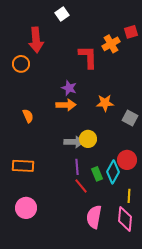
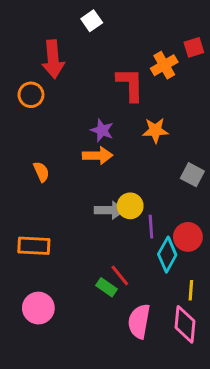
orange star: (105, 103) -> (155, 130), moved
purple line: (77, 167) -> (151, 227), moved
green rectangle: (97, 174) -> (106, 287), moved, turned -32

